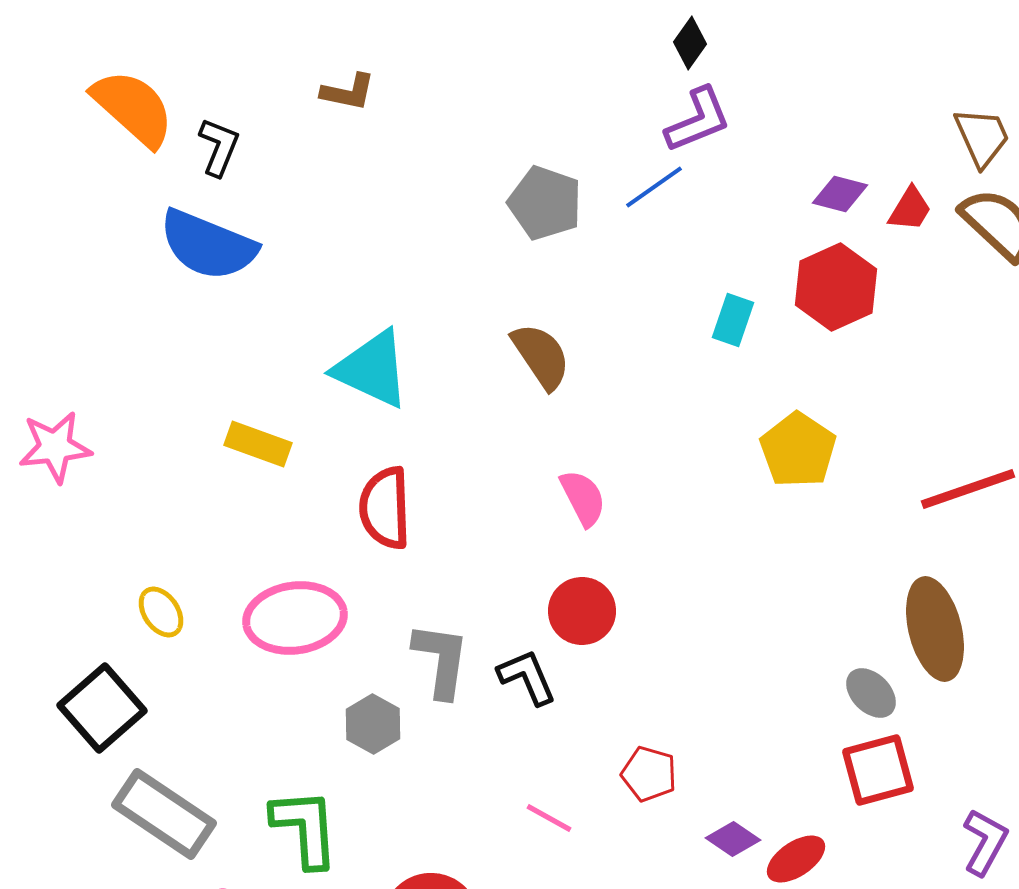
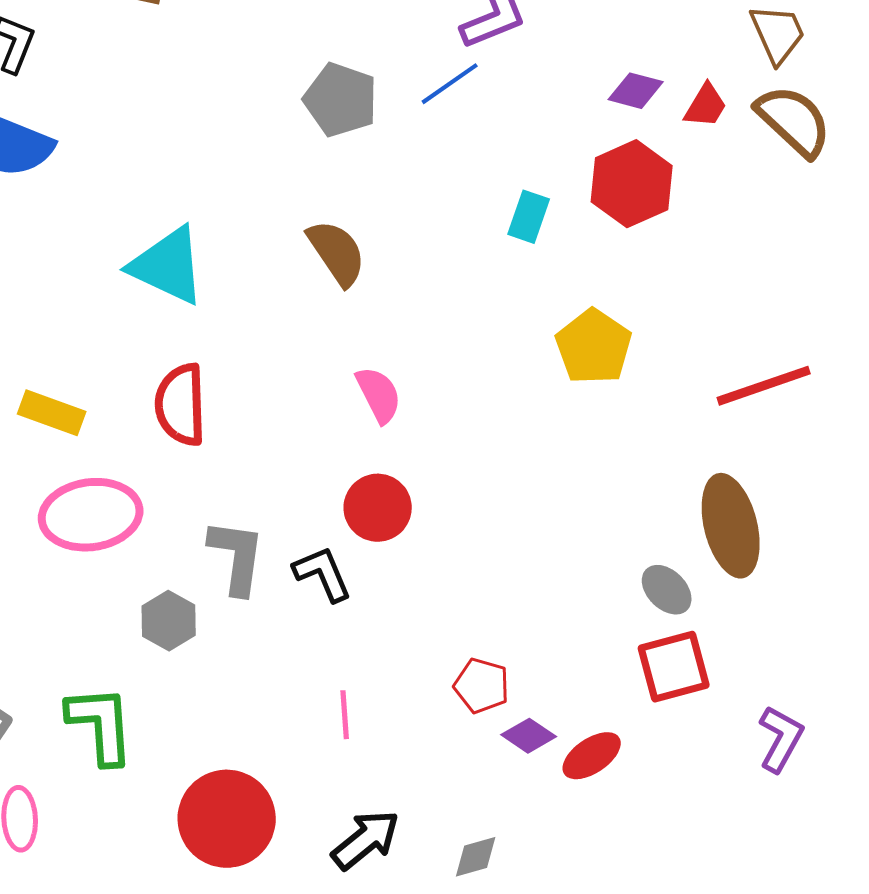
yellow rectangle: (258, 444) -> (52, 413), moved
red pentagon: (649, 774) -> (482, 686), moved
pink line: (549, 818) -> (345, 715), turned 57

